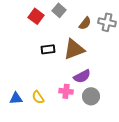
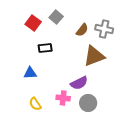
black rectangle: (48, 49) -> (45, 48), moved
brown triangle: (74, 49) -> (94, 56), moved
blue triangle: (16, 98) -> (30, 73), moved

